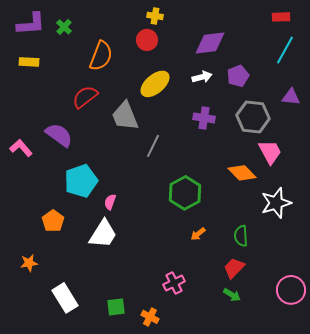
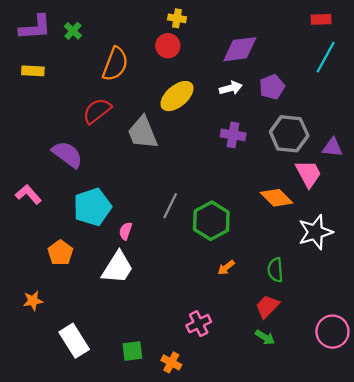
purple triangle: (291, 97) -> (332, 147), moved
gray line: (153, 146) -> (170, 206), moved
pink L-shape: (21, 148) -> (28, 194), moved

